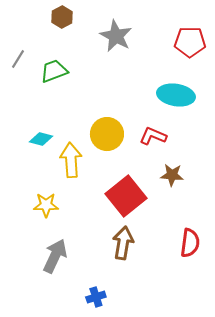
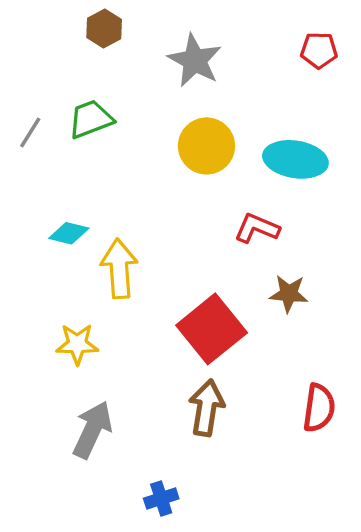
red pentagon: (190, 42) -> (319, 50), moved, size x0.7
gray line: (18, 59) -> (30, 133), moved
yellow circle: (107, 134) -> (206, 146), moved

